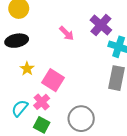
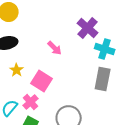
pink arrow: (67, 33) -> (55, 48), moved

